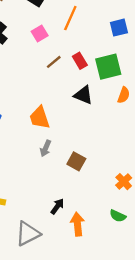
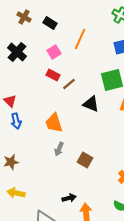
red rectangle: (80, 61) -> (53, 75), moved, turned -32
brown line: (54, 62) -> (69, 84), moved
black arrow: (57, 206) -> (69, 198), turned 40

